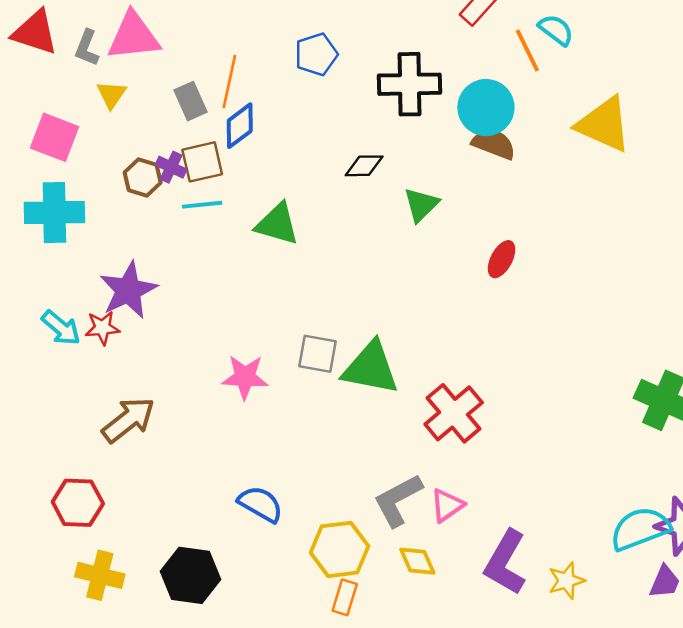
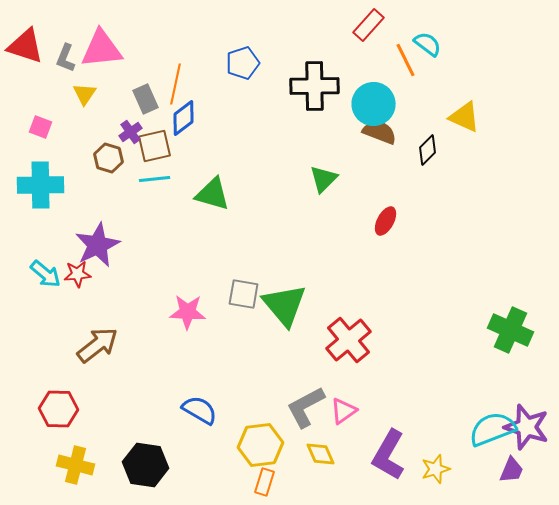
yellow triangle: (604, 124) -> (465, 117), size x0.7
pink square: (54, 137) -> (41, 127), size x0.6
black diamond: (364, 166) -> (428, 150), moved, turned -44
purple cross: (171, 167) -> (131, 132), moved, turned 30
green triangle: (371, 368) -> (285, 305), turned 39

